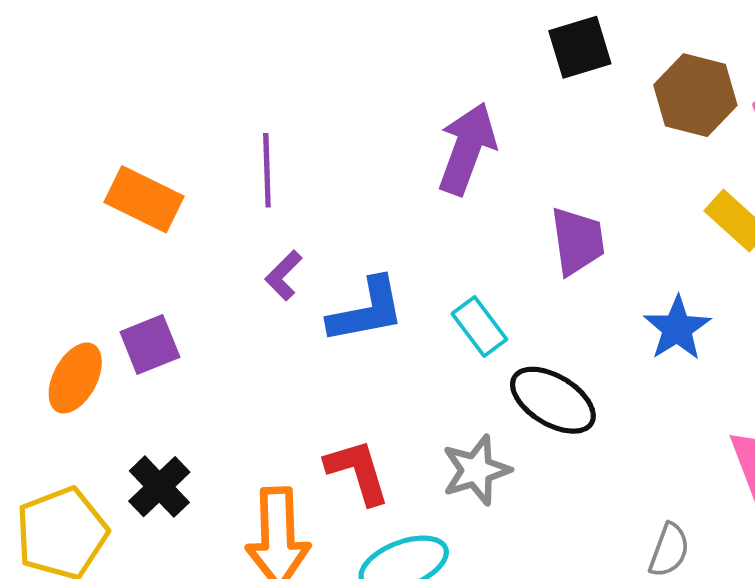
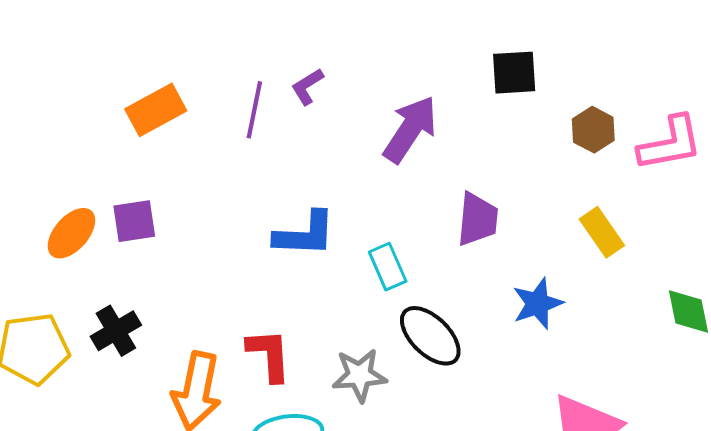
brown hexagon: (695, 95) -> (593, 130), size x0.7
orange rectangle: (144, 199) -> (156, 110), turned -68
purple L-shape: (284, 275) -> (307, 87), moved

